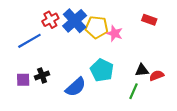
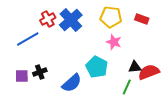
yellow pentagon: (97, 27) -> (111, 17), moved
pink star: (115, 33) -> (114, 42), moved
red semicircle: (157, 75) -> (149, 72), size x1.5

